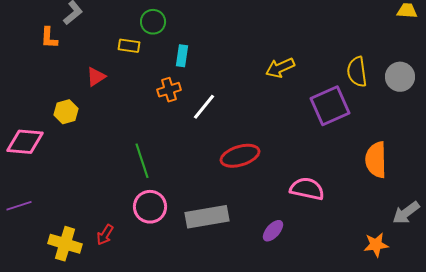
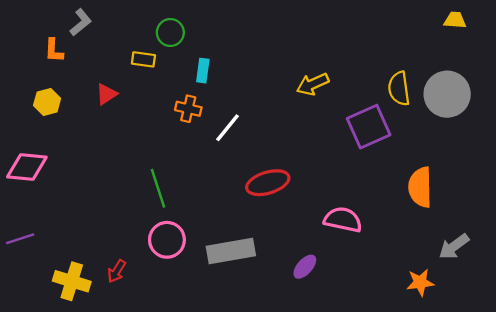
gray circle: (400, 77) -> (447, 94), size x1.4
orange cross: (169, 90) -> (188, 109), turned 30
yellow hexagon: (66, 112) -> (47, 102), moved

